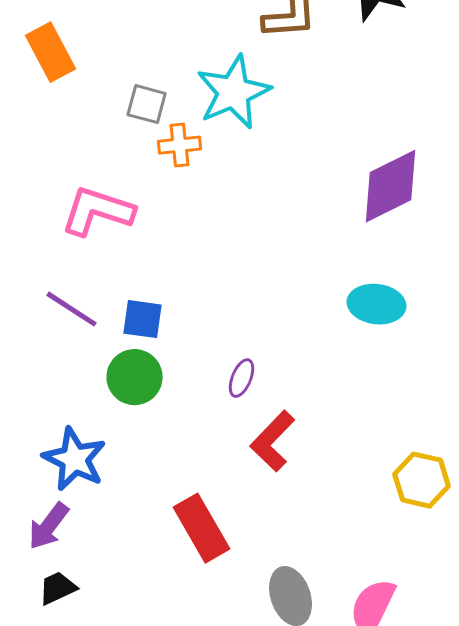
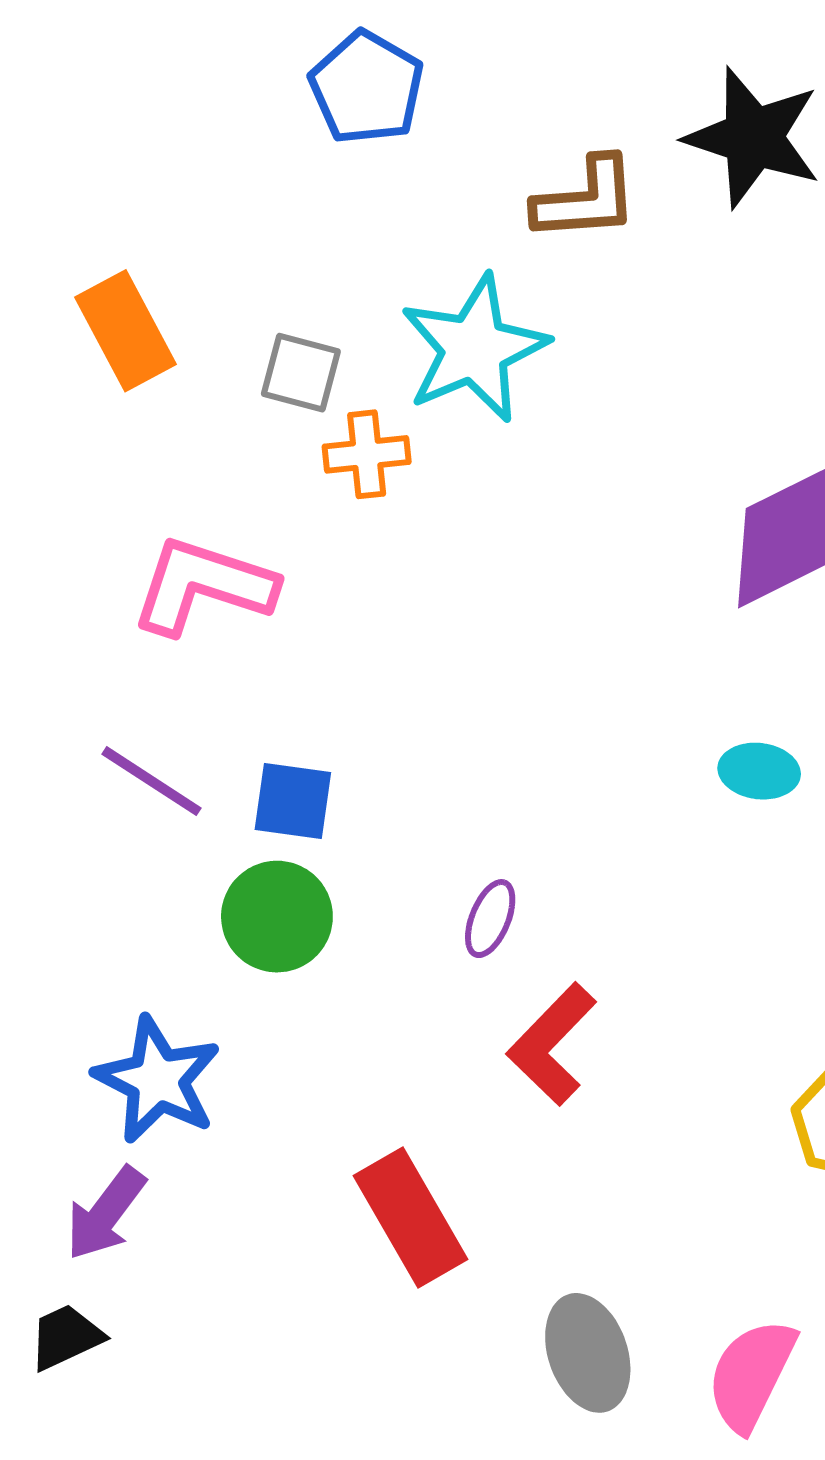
orange rectangle: (51, 52) -> (126, 331), moved
cyan ellipse: (377, 304) -> (759, 771), size x0.7
black trapezoid: (58, 588) -> (66, 1337), moved

